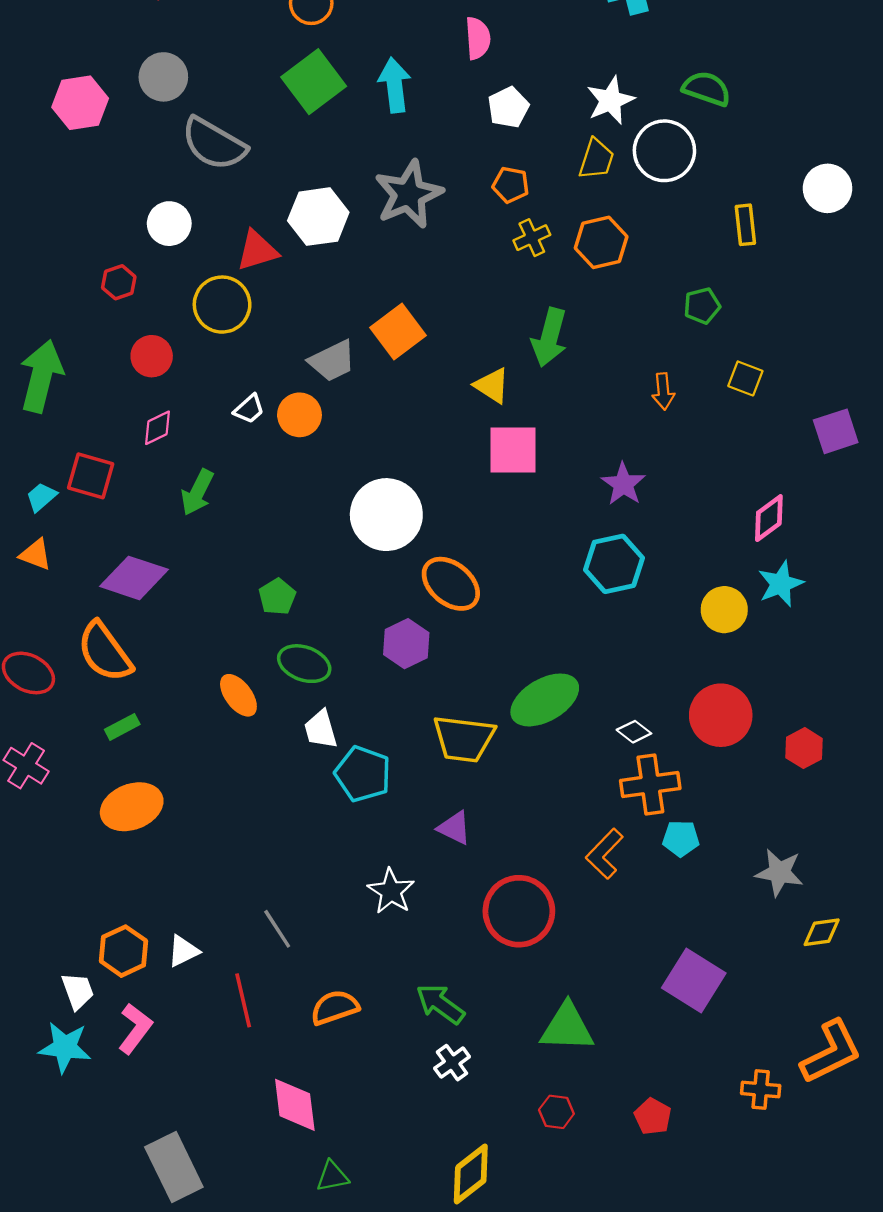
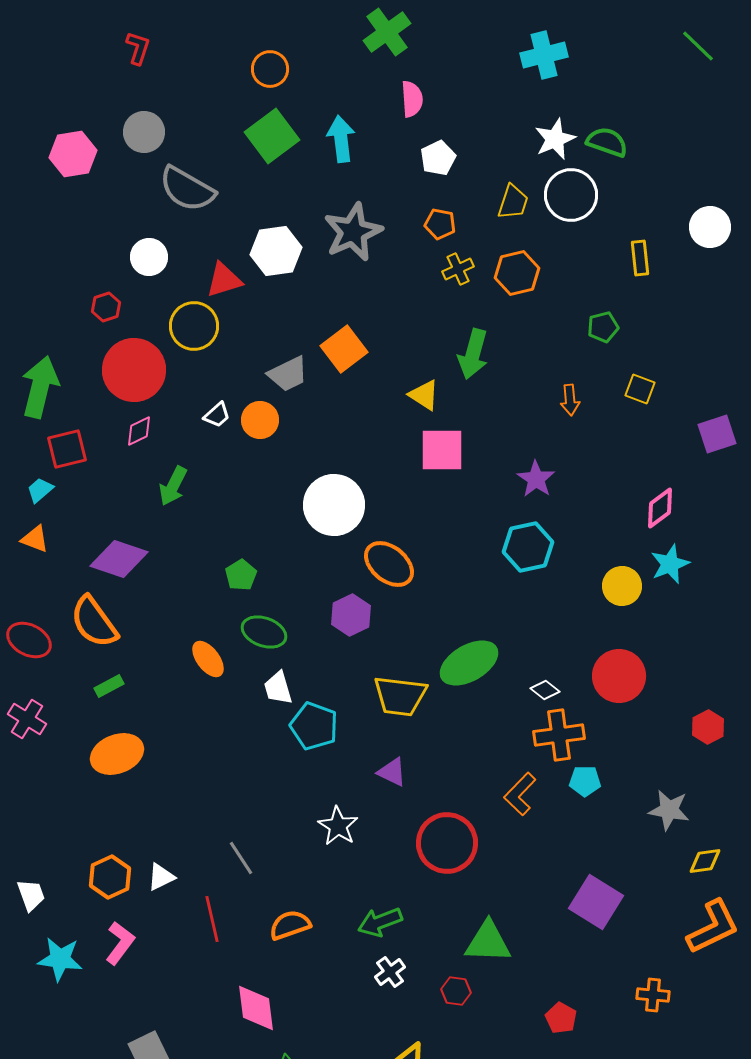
white star: (610, 100) -> (555, 139), moved
red circle: (152, 356) -> (134, 370), size x1.8
red square: (91, 476) -> (67, 449), moved, turned -30
red hexagon: (804, 748) -> (708, 727), moved
white trapezoid: (78, 991) -> (31, 895), moved
green arrow: (440, 1004) -> (380, 922), turned -57
orange L-shape: (831, 1052) -> (713, 927), moved
red hexagon: (556, 1112) -> (456, 991), moved

